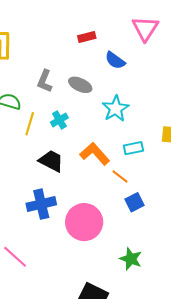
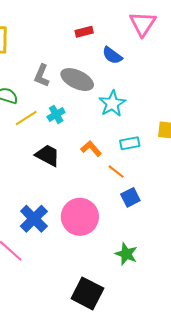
gray ellipse: (80, 85) -> (77, 80), size x1.4
yellow line: (30, 124) -> (26, 118), turned 40
orange L-shape: (95, 154) -> (91, 149), size x0.7
blue cross: (41, 204) -> (34, 219), moved, turned -32

